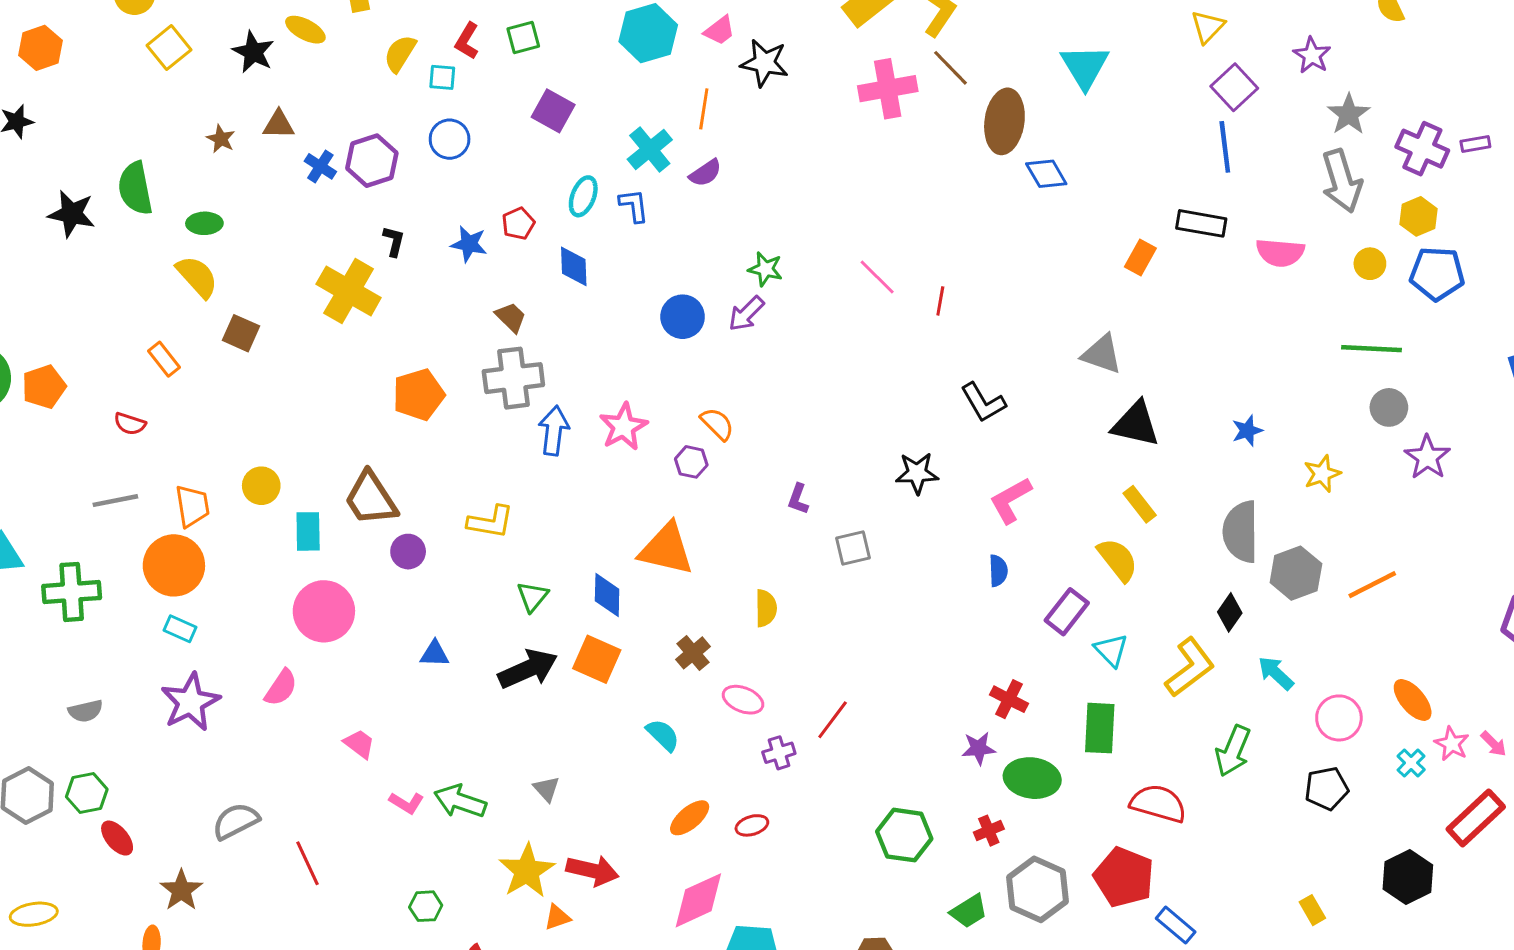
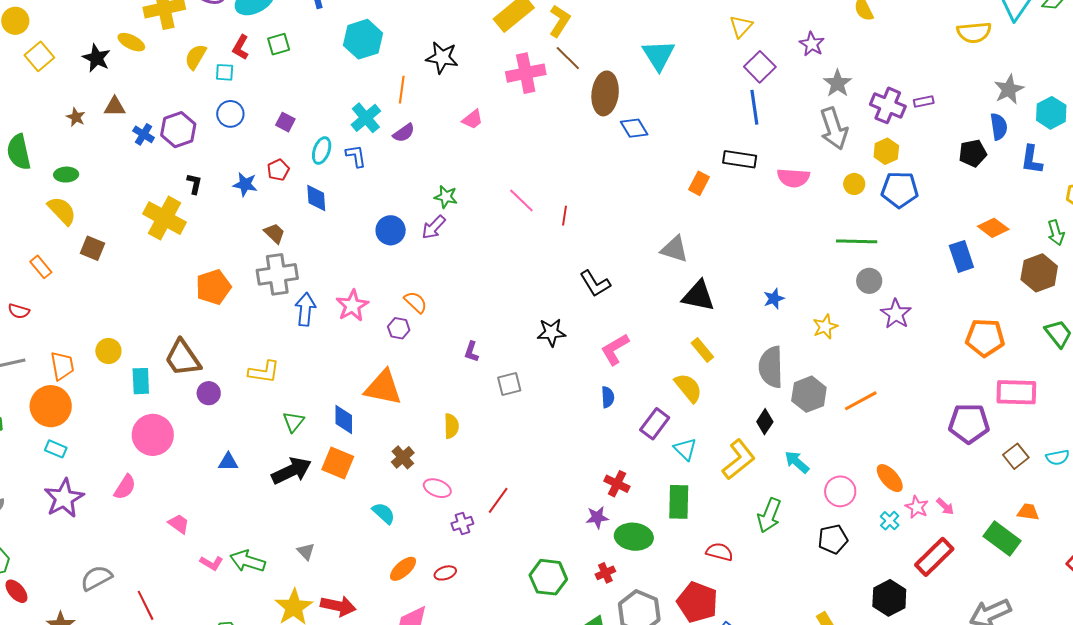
pink trapezoid: (720, 30) -> (473, 119), moved
purple square: (553, 111) -> (285, 122), moved, size x0.7
red semicircle: (1158, 803) -> (719, 552), size x0.7

